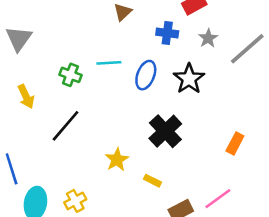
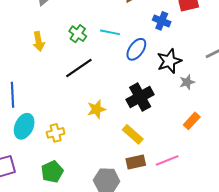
gray star: (208, 38) -> (187, 82), moved
black line: (65, 126) -> (79, 68), moved
yellow rectangle: (153, 181) -> (133, 134), moved, size x1.5

